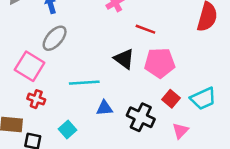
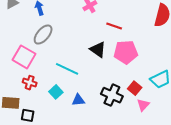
cyan line: (84, 83) -> (67, 69), turned 30
red square: (171, 99) -> (135, 88), moved
blue triangle: (105, 108) -> (78, 100), moved
cyan square: (67, 130) -> (56, 92), moved

